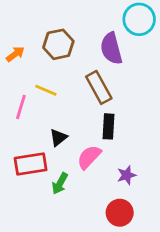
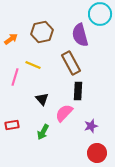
black triangle: (58, 138) -> (42, 99), turned -32
red rectangle: (31, 164) -> (12, 125), moved, size x0.6
red circle: (120, 213) -> (97, 153), moved

